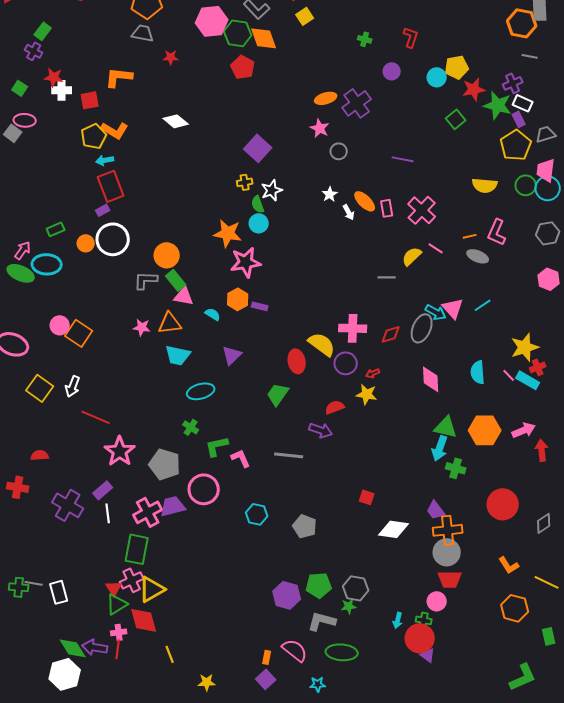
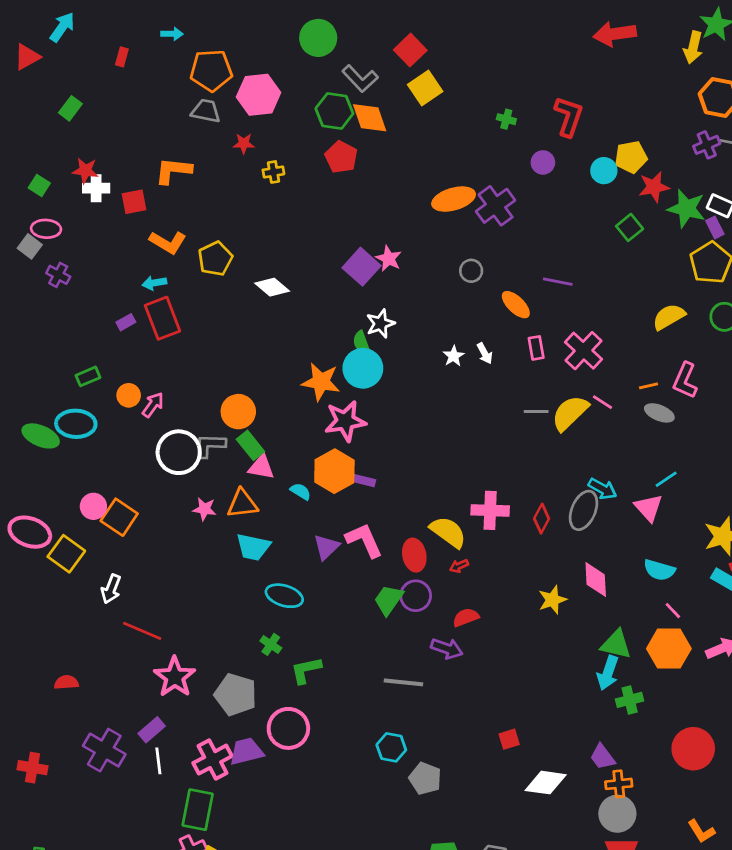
yellow square: (305, 16) -> (425, 88), size x1.4
pink hexagon: (212, 21) -> (259, 95), moved
red L-shape: (411, 37) -> (569, 116), size x1.4
purple cross: (34, 51) -> (58, 275), moved
purple cross: (513, 83) -> (707, 145), moved
orange ellipse: (326, 98) -> (454, 199), size x1.4
white diamond: (176, 121) -> (272, 287), moved
pink star: (320, 128) -> (389, 259), moved
yellow pentagon: (94, 136) -> (215, 259), moved
yellow cross: (245, 182) -> (273, 172), moved
yellow semicircle: (485, 185) -> (669, 317), turned 145
white star: (330, 194) -> (454, 356), moved
orange ellipse: (365, 201) -> (516, 305), moved
purple rectangle: (103, 210) -> (126, 322), moved
cyan circle: (259, 223) -> (363, 368), size x1.5
white circle: (113, 239) -> (179, 452), moved
pink arrow: (23, 250) -> (153, 405), moved
yellow semicircle: (412, 256) -> (570, 413), size x1.4
gray line: (387, 277) -> (536, 412), moved
orange hexagon: (238, 299) -> (334, 471), size x1.4
pink triangle: (453, 308) -> (649, 508), moved
red diamond: (391, 334) -> (542, 519), turned -45
purple circle: (346, 363) -> (416, 596), moved
cyan semicircle: (478, 372) -> (659, 570), turned -70
red arrow: (373, 373) -> (459, 566), moved
pink line: (509, 375) -> (673, 611), moved
yellow square: (40, 388) -> (66, 554), moved
cyan ellipse: (201, 391) -> (284, 596), turned 32
yellow star: (367, 394) -> (552, 600), moved, turned -30
pink L-shape: (241, 458) -> (364, 540), moved, size x1.4
green cross: (456, 468) -> (630, 700), turned -30
red cross: (18, 487) -> (32, 768), moved
red square: (367, 497) -> (509, 739), turned -35
cyan hexagon: (257, 514) -> (391, 747), moved
orange cross: (448, 530) -> (619, 784), size x0.7

